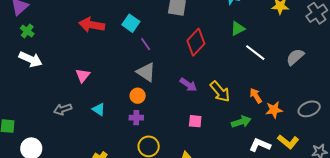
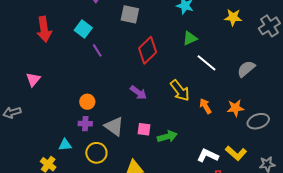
red arrow: (92, 25) -> (44, 29), turned -110
gray triangle: (146, 72) -> (114, 126), moved
yellow arrow: (220, 92) -> (180, 91), moved
cyan triangle: (99, 109) -> (65, 145), moved, turned -40
orange star: (274, 110) -> (235, 108), moved
green arrow: (241, 122) -> (167, 137), moved

